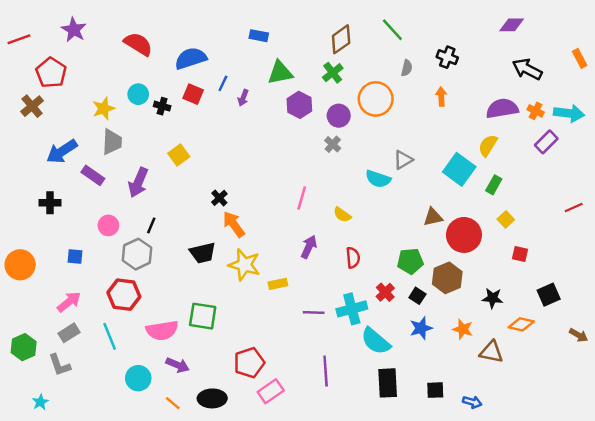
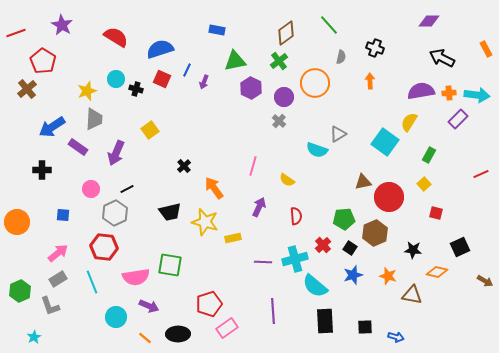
orange cross: (536, 111) -> (449, 93), turned -32
green rectangle: (494, 185) -> (429, 155), moved
orange arrow: (234, 224) -> (214, 188), moved
black line: (151, 225) -> (127, 189), turned 40

